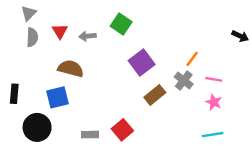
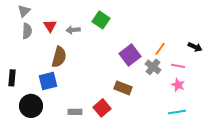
black arrow: (240, 36) -> (195, 47), moved
purple square: (142, 62) -> (130, 55), moved
brown semicircle: (71, 69) -> (59, 57), turned 90
brown rectangle: (155, 95) -> (123, 88), moved, turned 60

